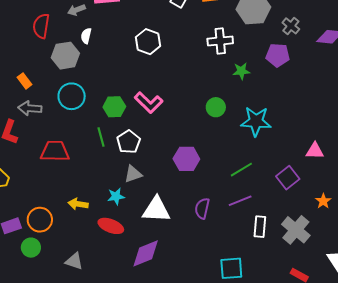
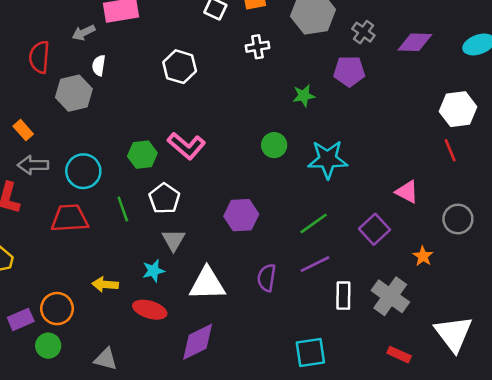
white cross: (220, 41) -> (257, 47), moved, size x0.7
cyan circle: (72, 96) -> (83, 171), moved
green line: (101, 137) -> (123, 209), moved
pink triangle: (315, 151) -> (407, 192), turned 30
gray triangle: (133, 174) -> (173, 240), turned -36

